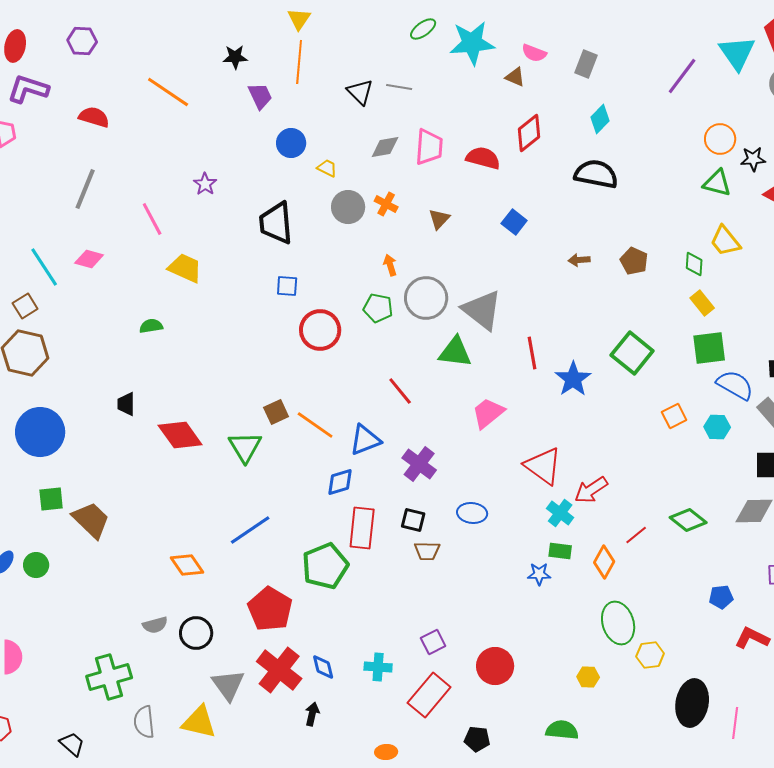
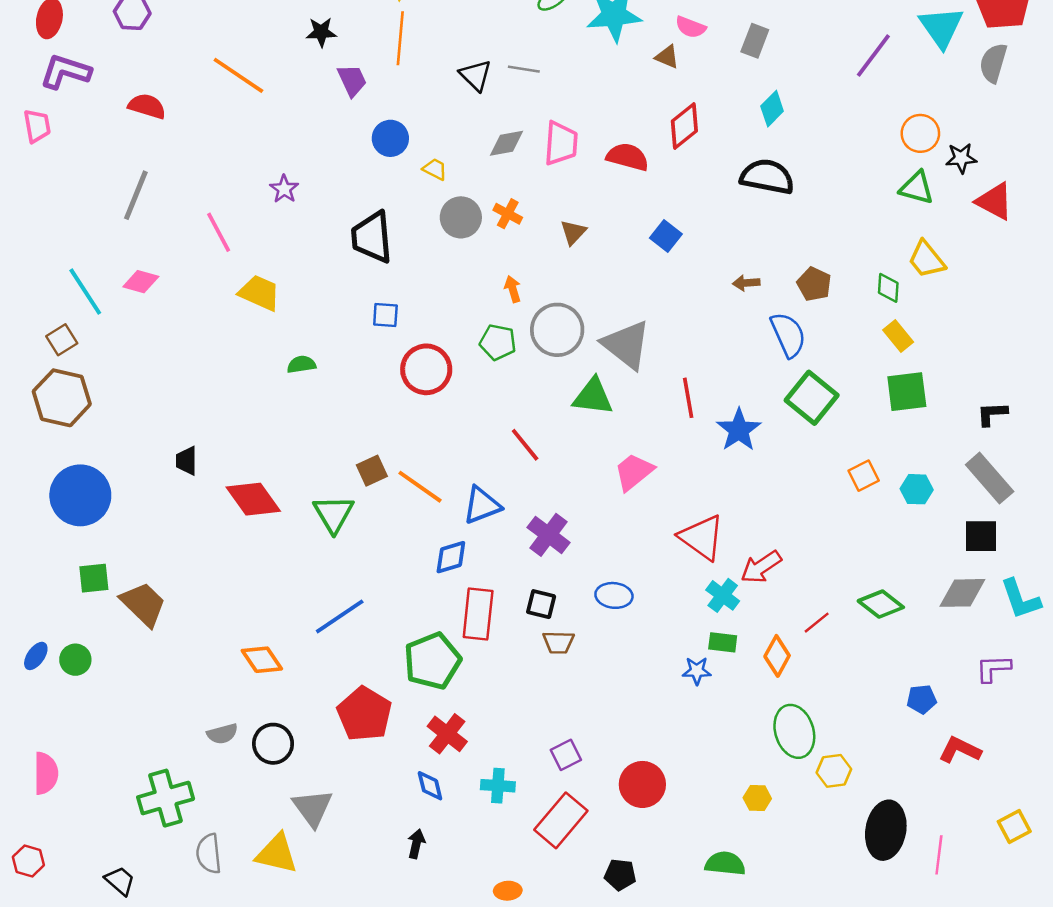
green semicircle: (151, 326) -> (301, 364), moved
blue semicircle: (735, 385) -> (788, 335), moved, turned 36
red cross: (279, 670) -> (447, 734), moved, size x0.7

